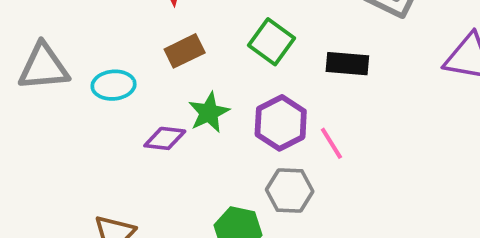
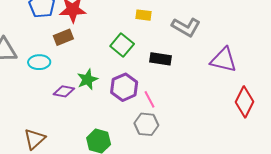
brown rectangle: (185, 51) -> (63, 37), moved
gray hexagon: (290, 190) -> (146, 124), moved

